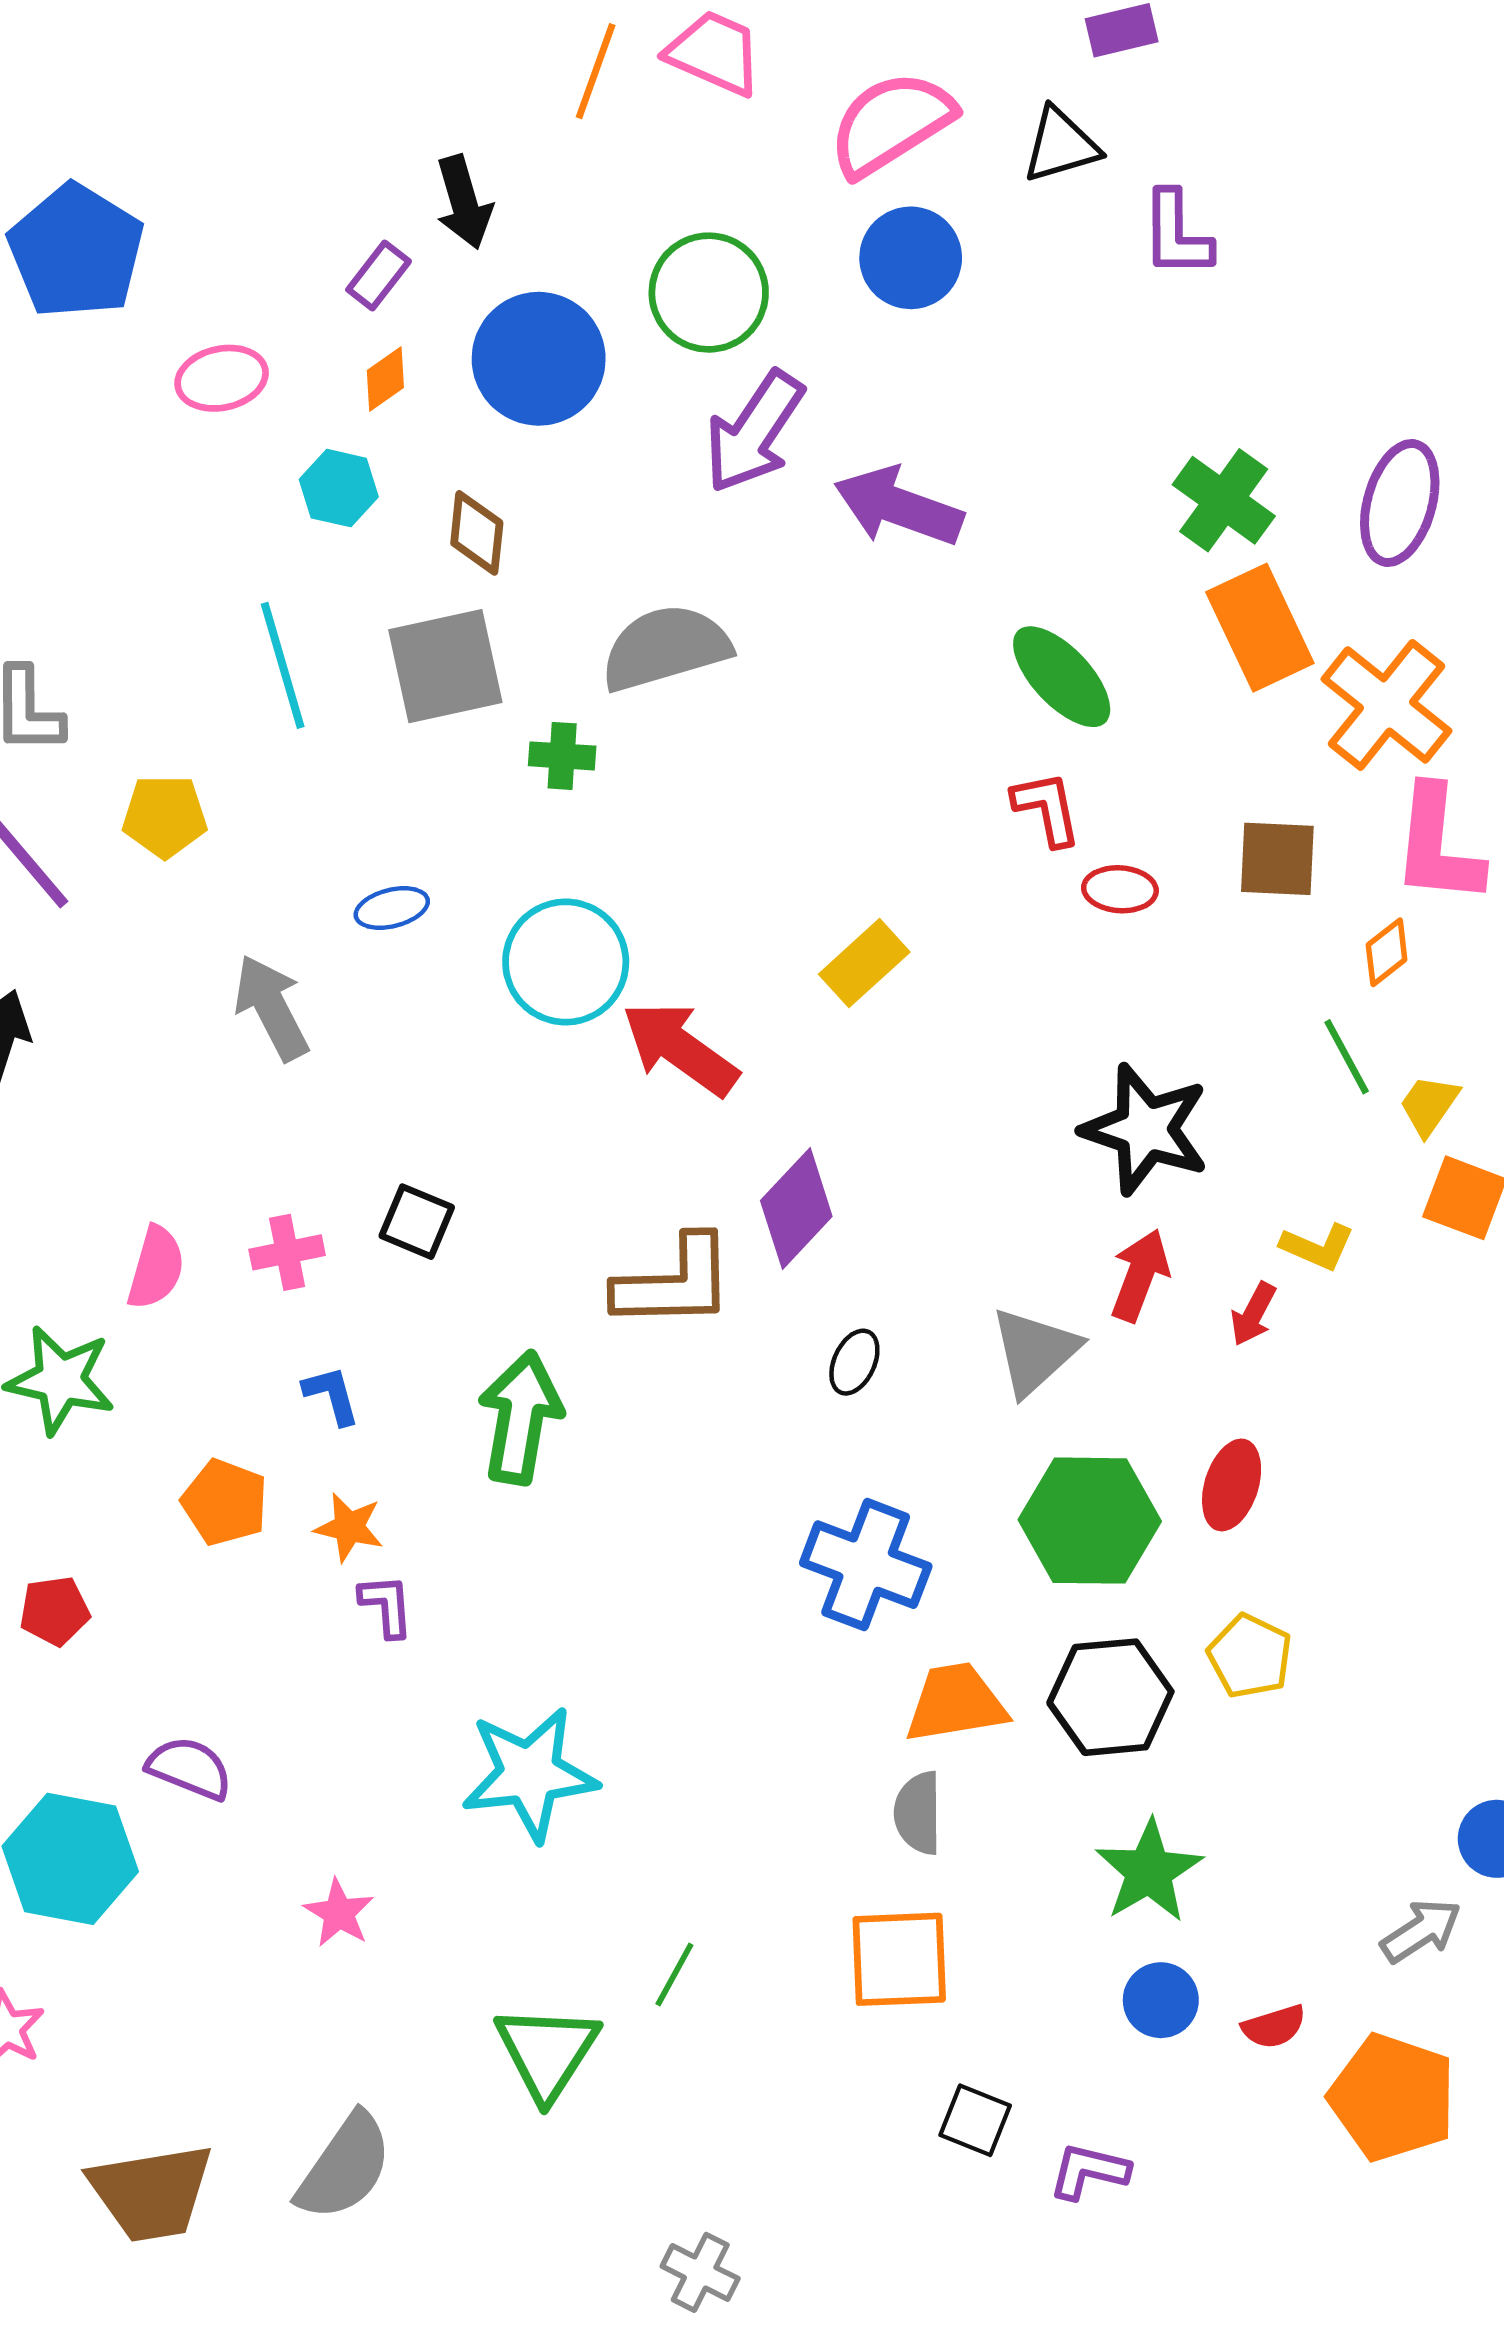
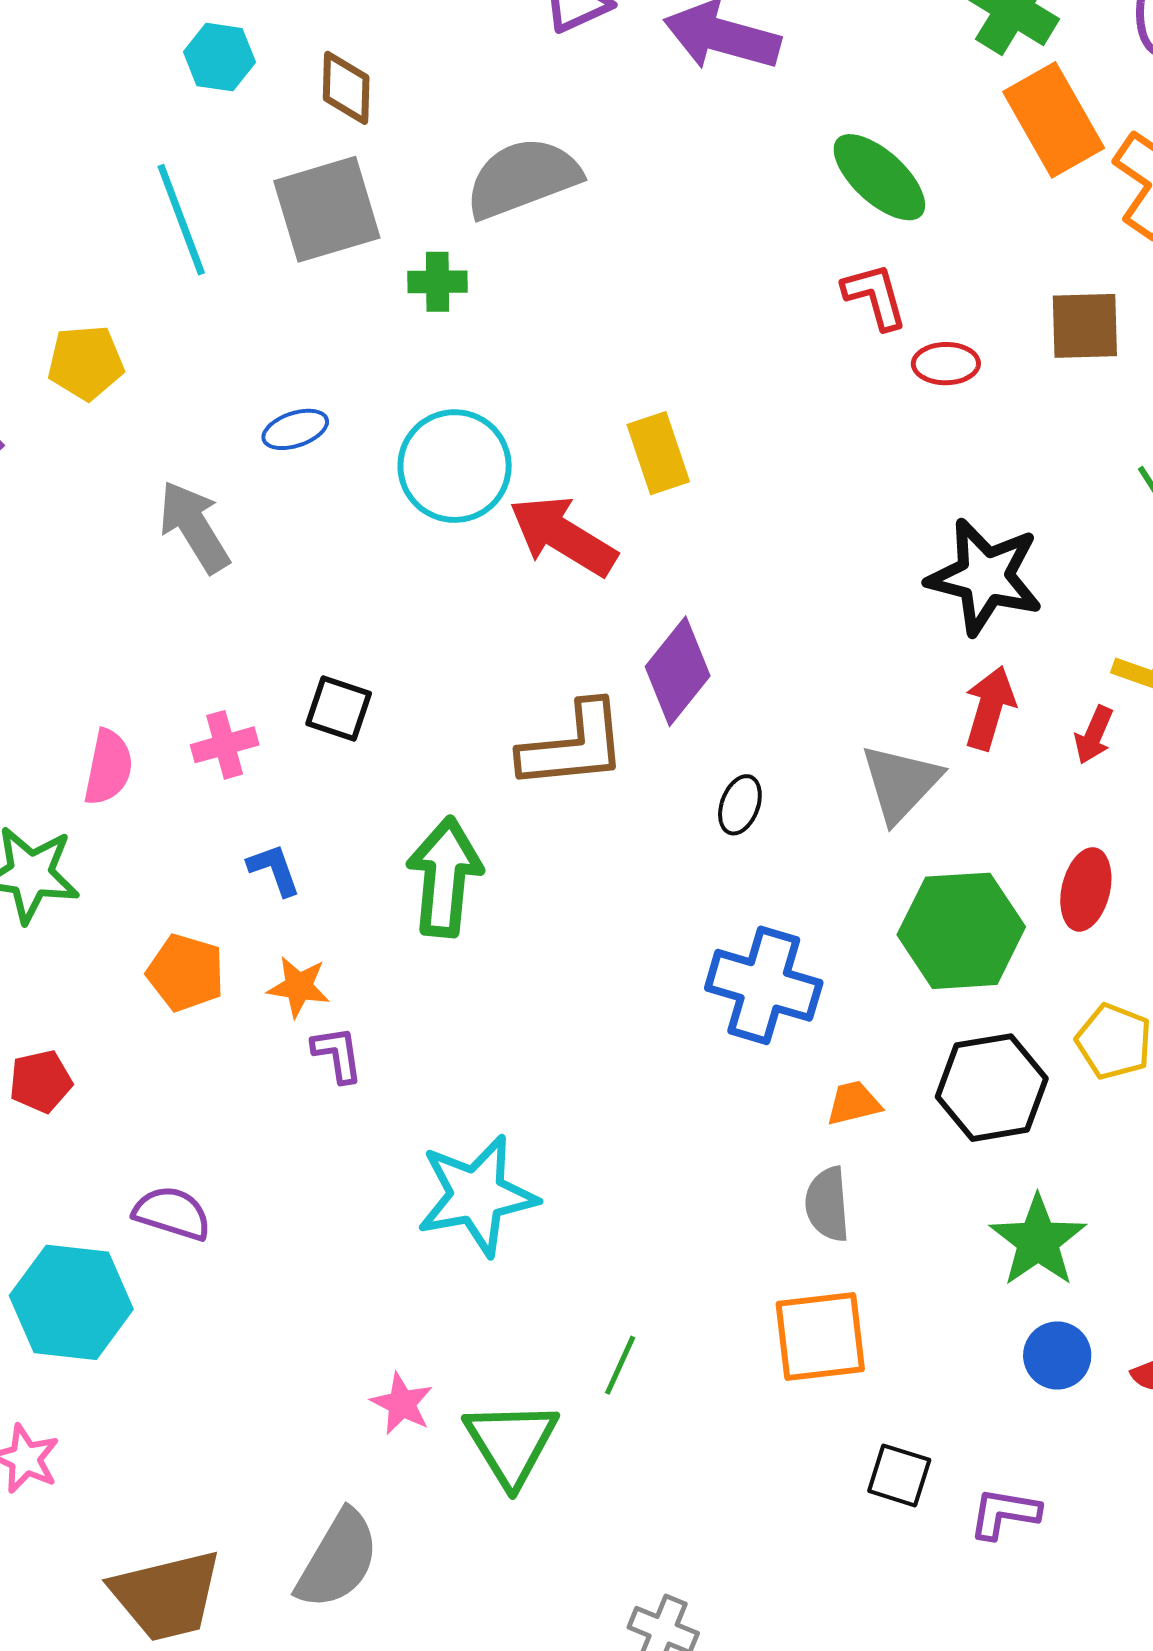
yellow rectangle: (864, 963) -> (658, 453), moved, turned -62
orange trapezoid: (956, 1703) -> (854, 1103), size x0.6
pink star: (339, 1913) -> (402, 1404), moved

